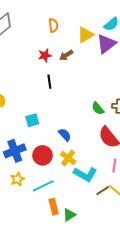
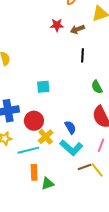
black line: (49, 82) -> (83, 55), moved
cyan square: (32, 120) -> (43, 87), moved
blue semicircle: (65, 135) -> (70, 127), moved
yellow cross: (68, 158) -> (46, 137), moved

